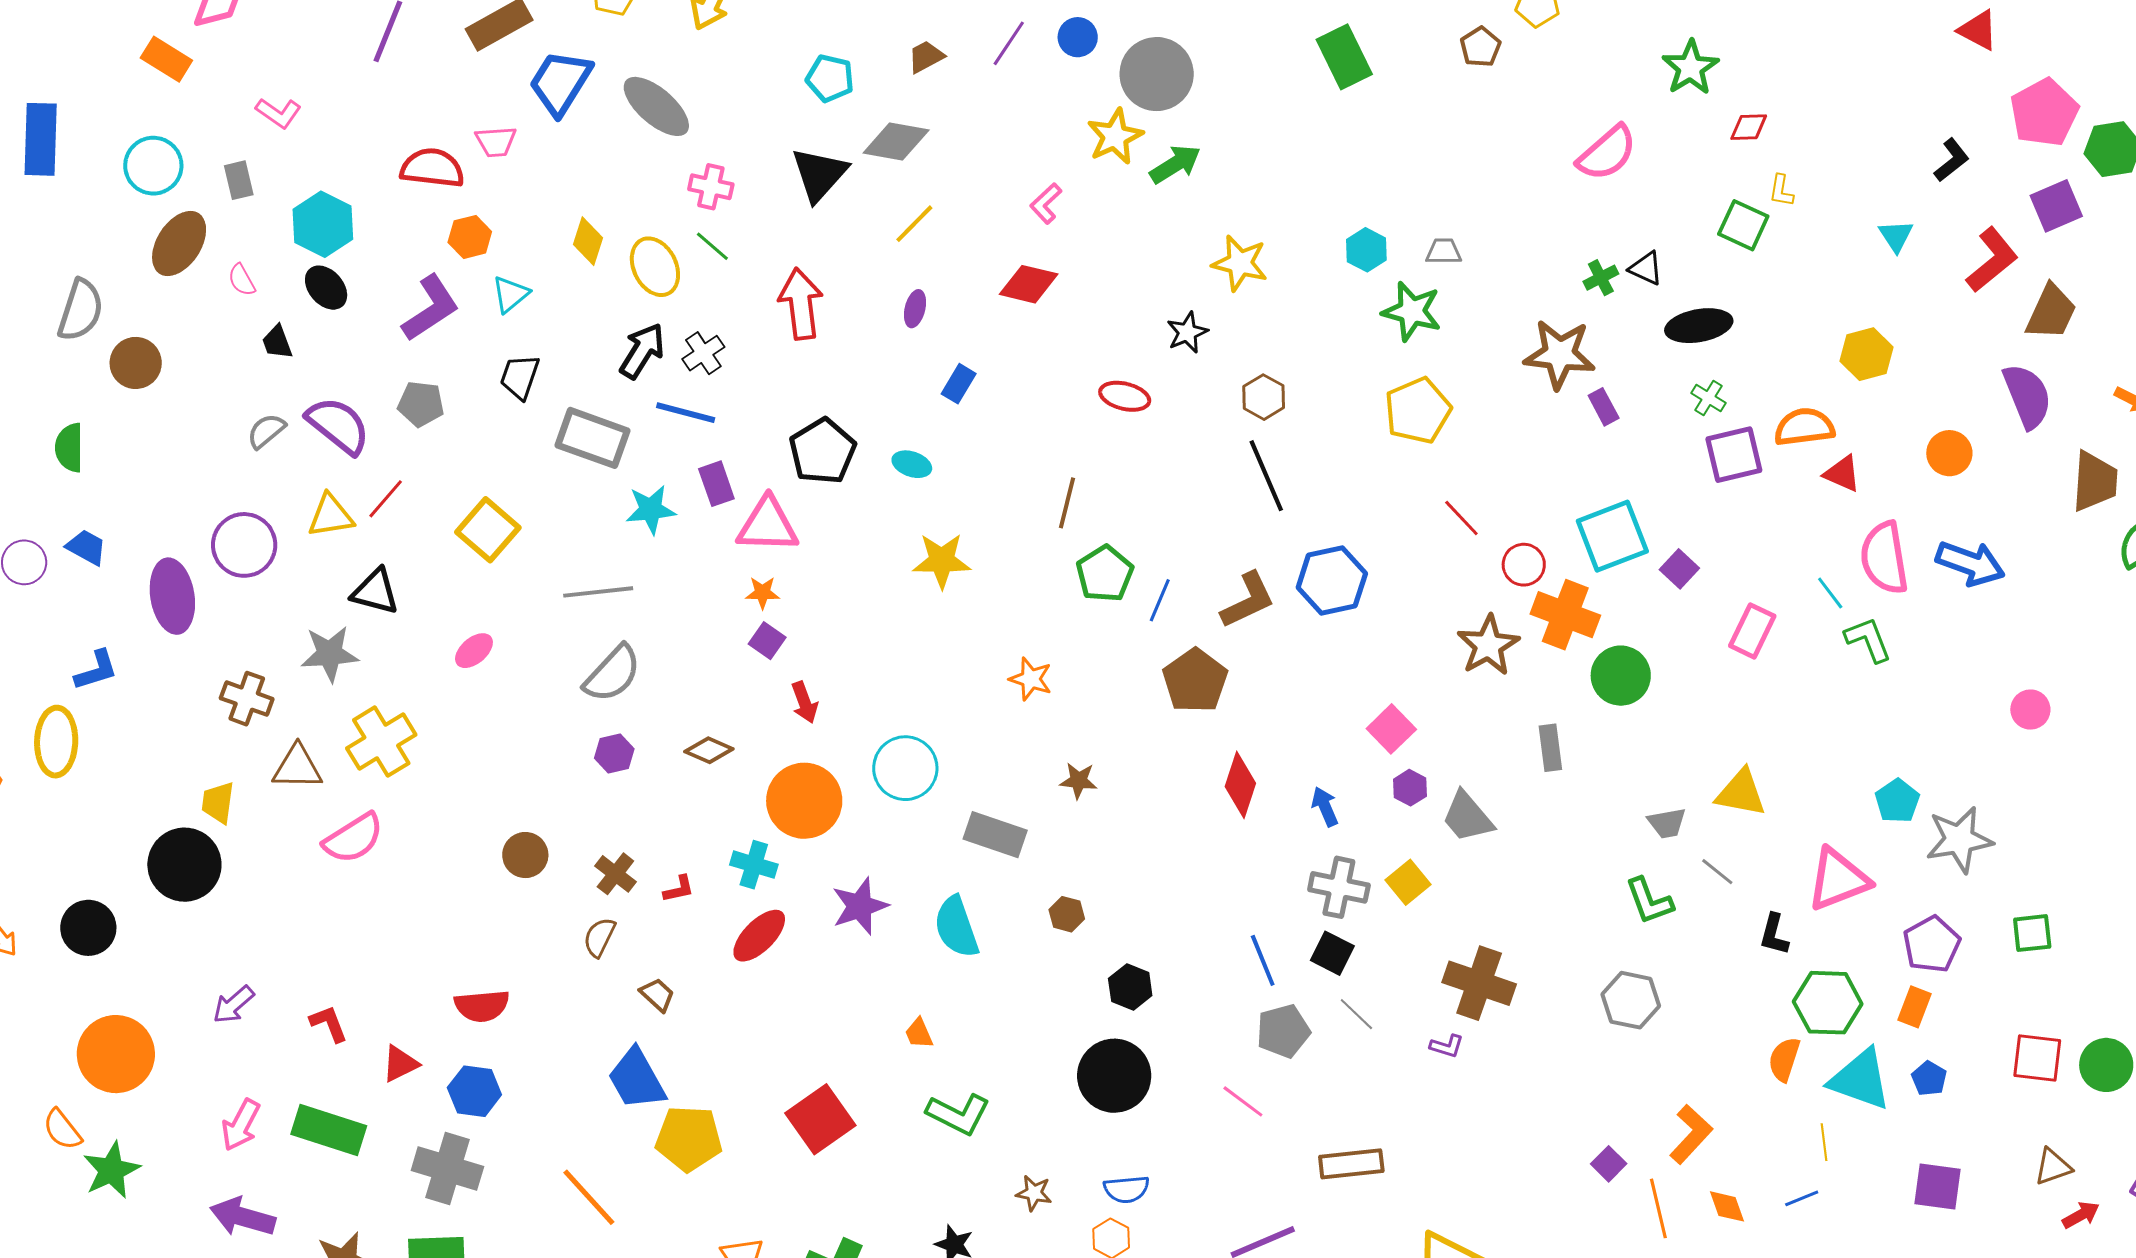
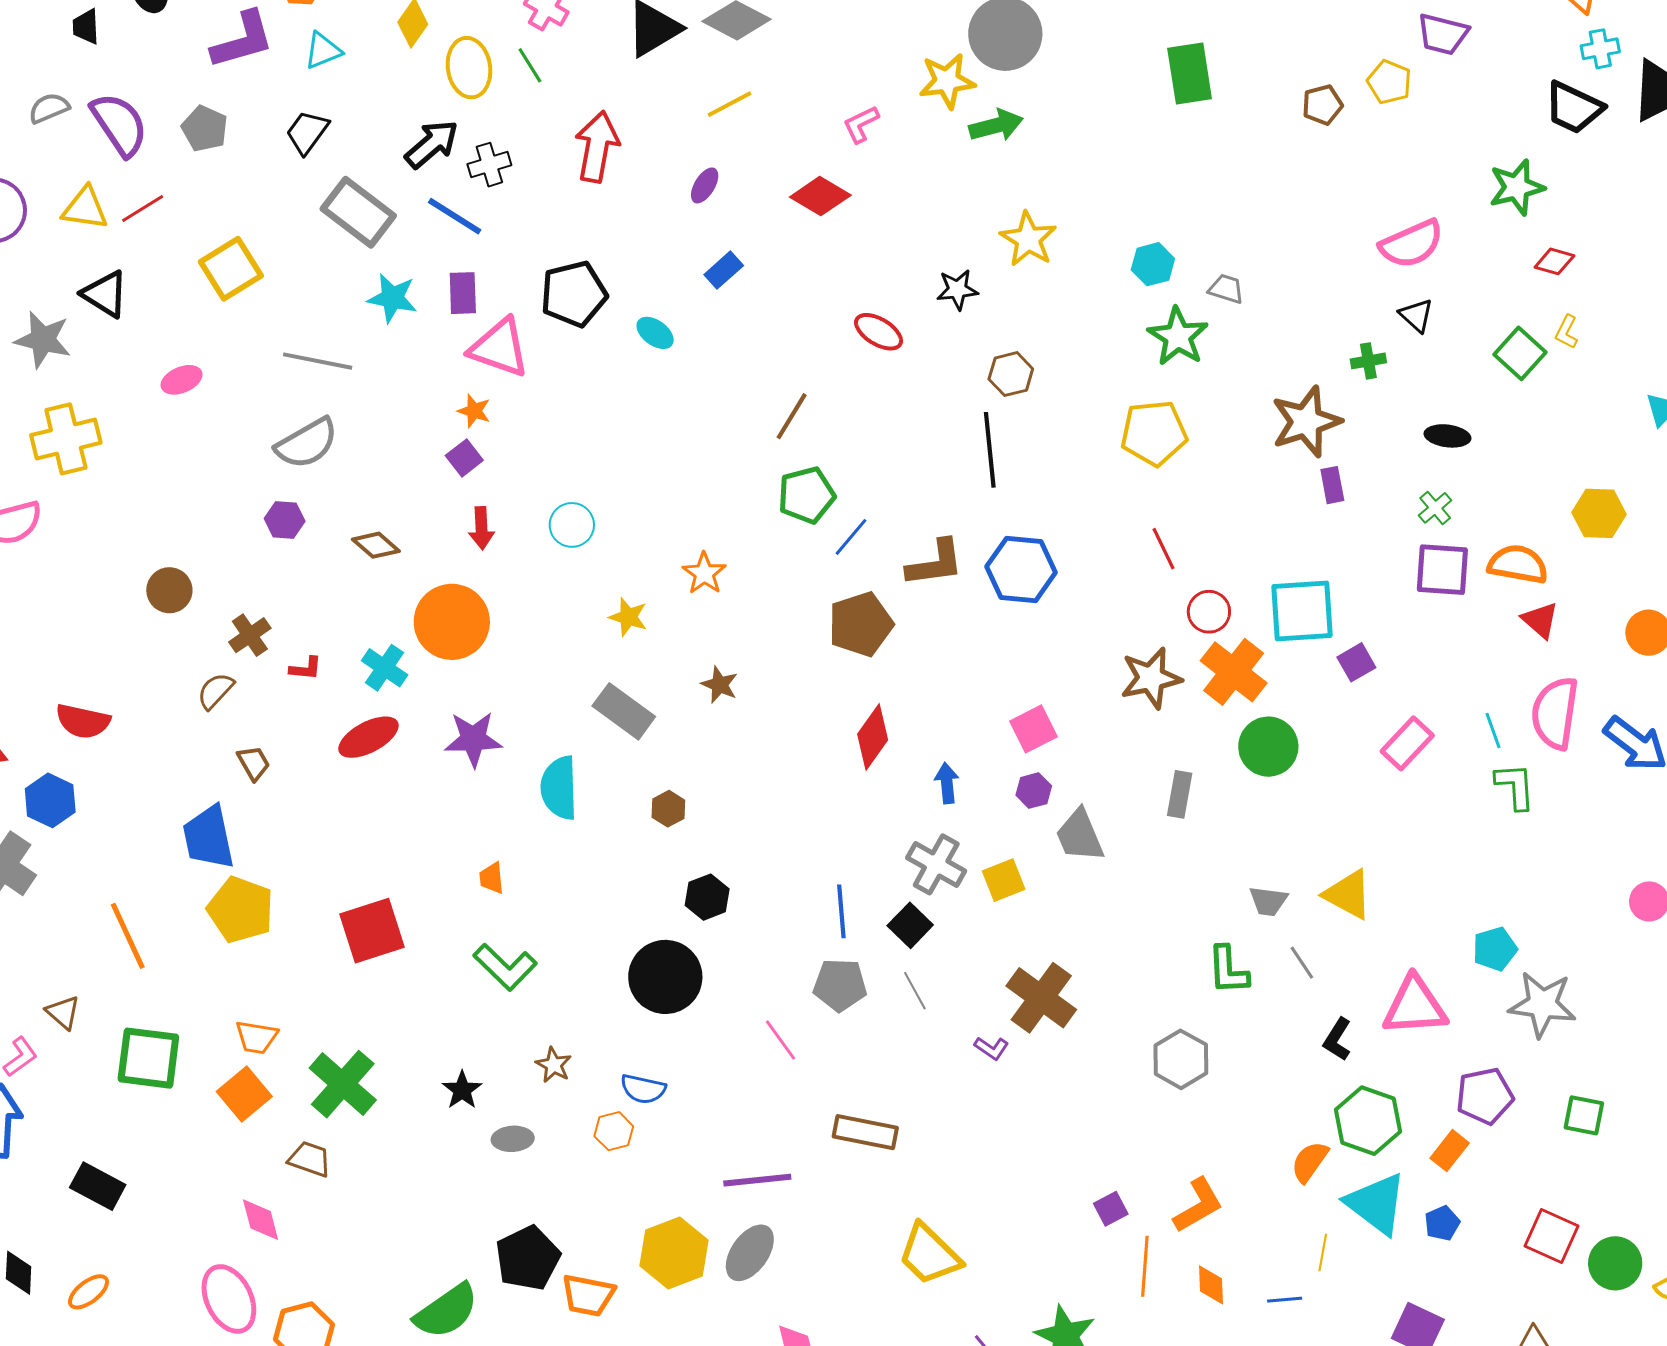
black triangle: (1646, 268) -> (1416, 315), moved
black ellipse: (1699, 326) -> (1447, 436), size x0.7
brown star: (1560, 354) -> (1306, 422), turned 30
yellow star: (942, 561) -> (628, 617), moved, size x0.7
cyan circle: (905, 768) -> (572, 525), moved, size x0.7

